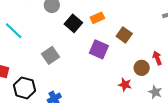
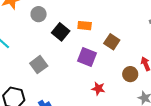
orange rectangle: (97, 18) -> (85, 26), turned 32
red star: (125, 85) -> (98, 89), moved

